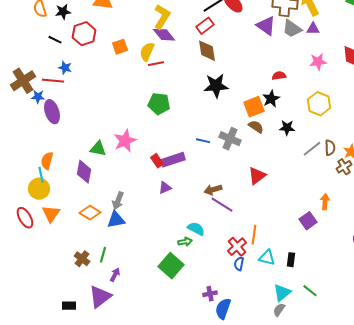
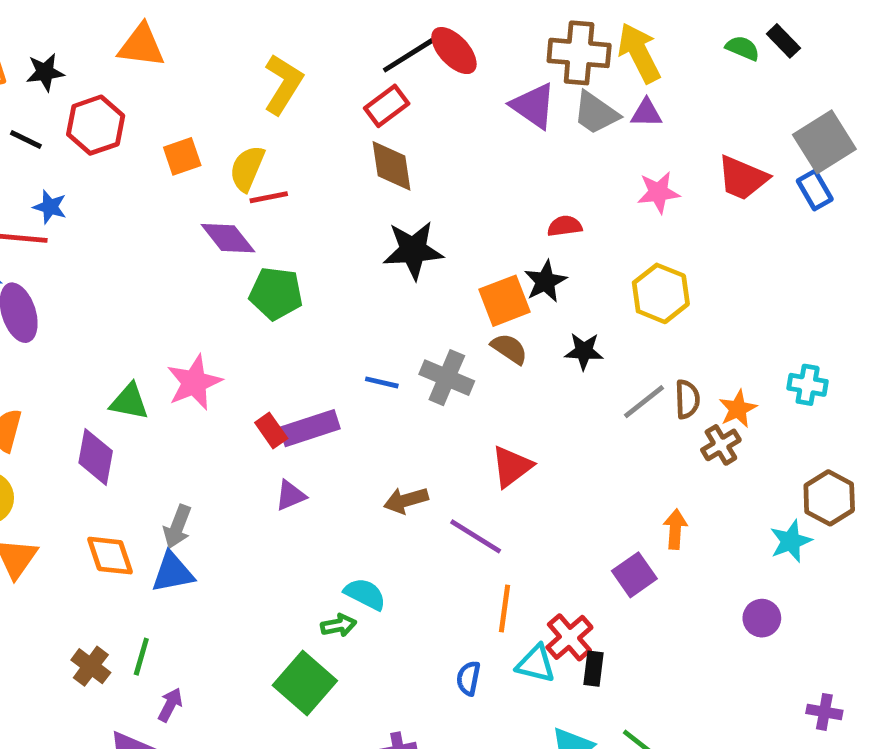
purple diamond: (164, 35) -> (228, 238), moved
purple line: (222, 205) -> (476, 536), moved
orange diamond: (90, 213) -> (110, 556), turned 40
red cross: (237, 247) -> (569, 637), moved

